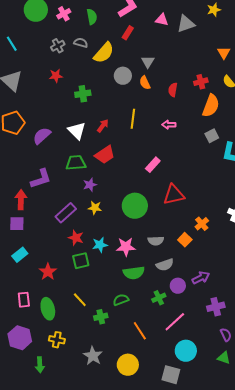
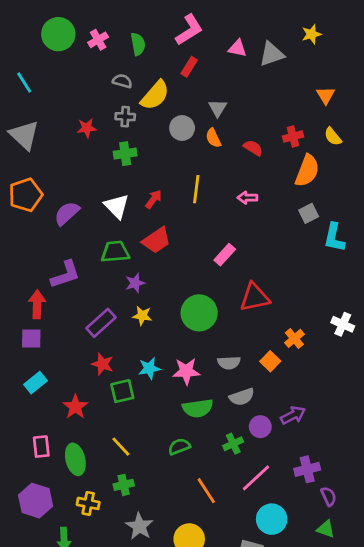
gray cross: (58, 46) -> (125, 117), moved, turned 32
red semicircle: (173, 90) -> (253, 148), turned 112
red star: (76, 238) -> (102, 364), moved
purple cross: (216, 307) -> (307, 469), moved
green cross: (101, 317) -> (124, 485), moved

